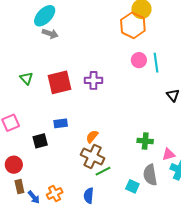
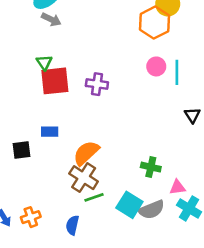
green triangle: (26, 78) -> (44, 62), moved
orange semicircle: (92, 136) -> (86, 153), size x1.6
gray semicircle: (150, 175) -> (151, 210), turned -110
cyan square: (132, 186) -> (129, 205), moved, size x1.5

